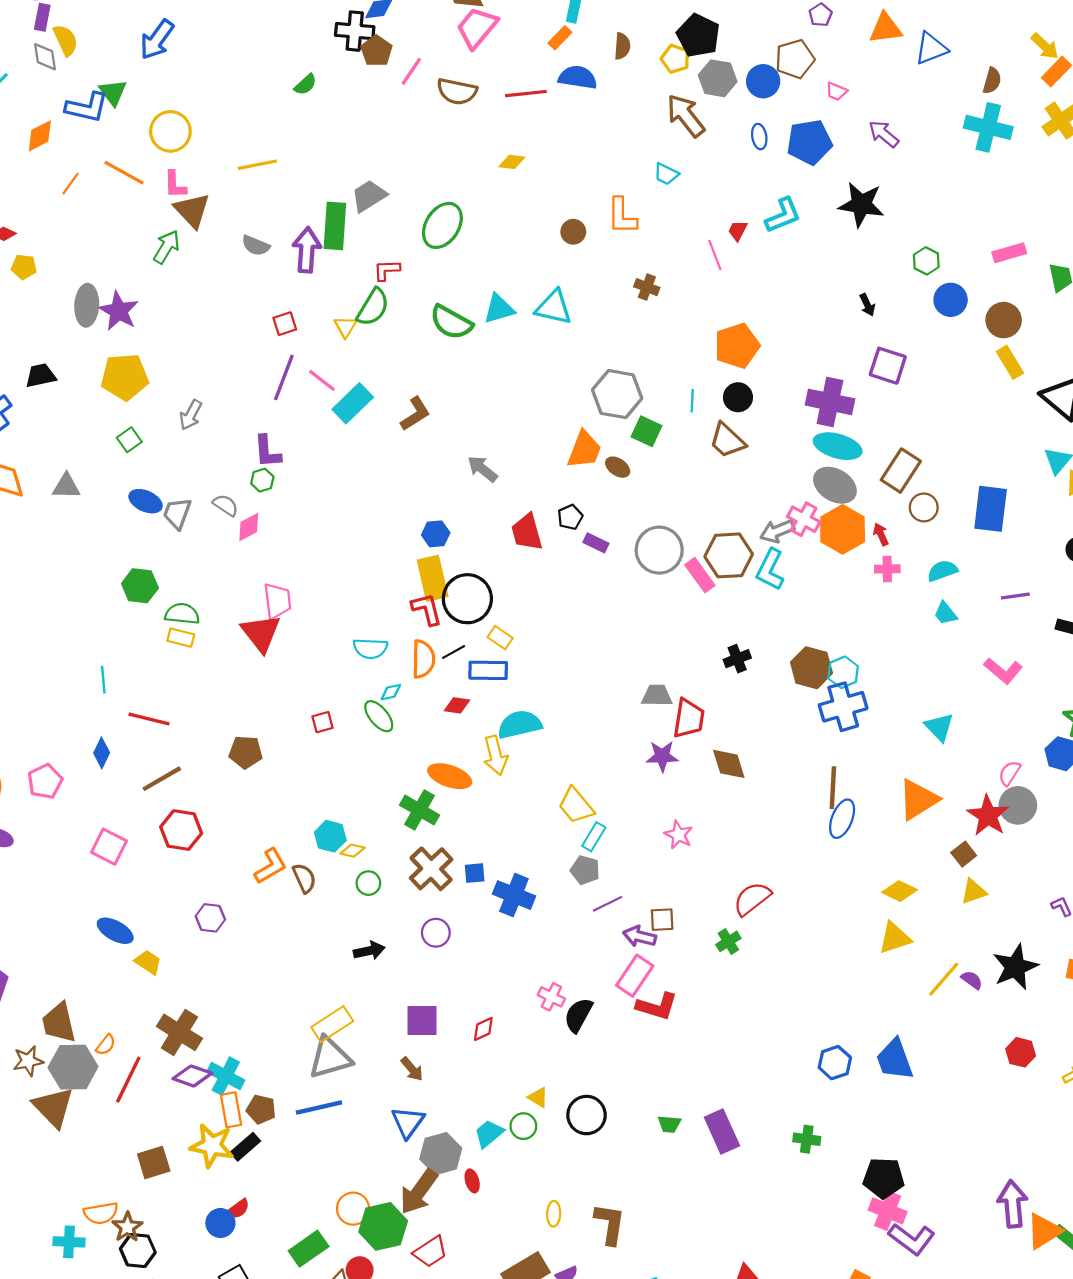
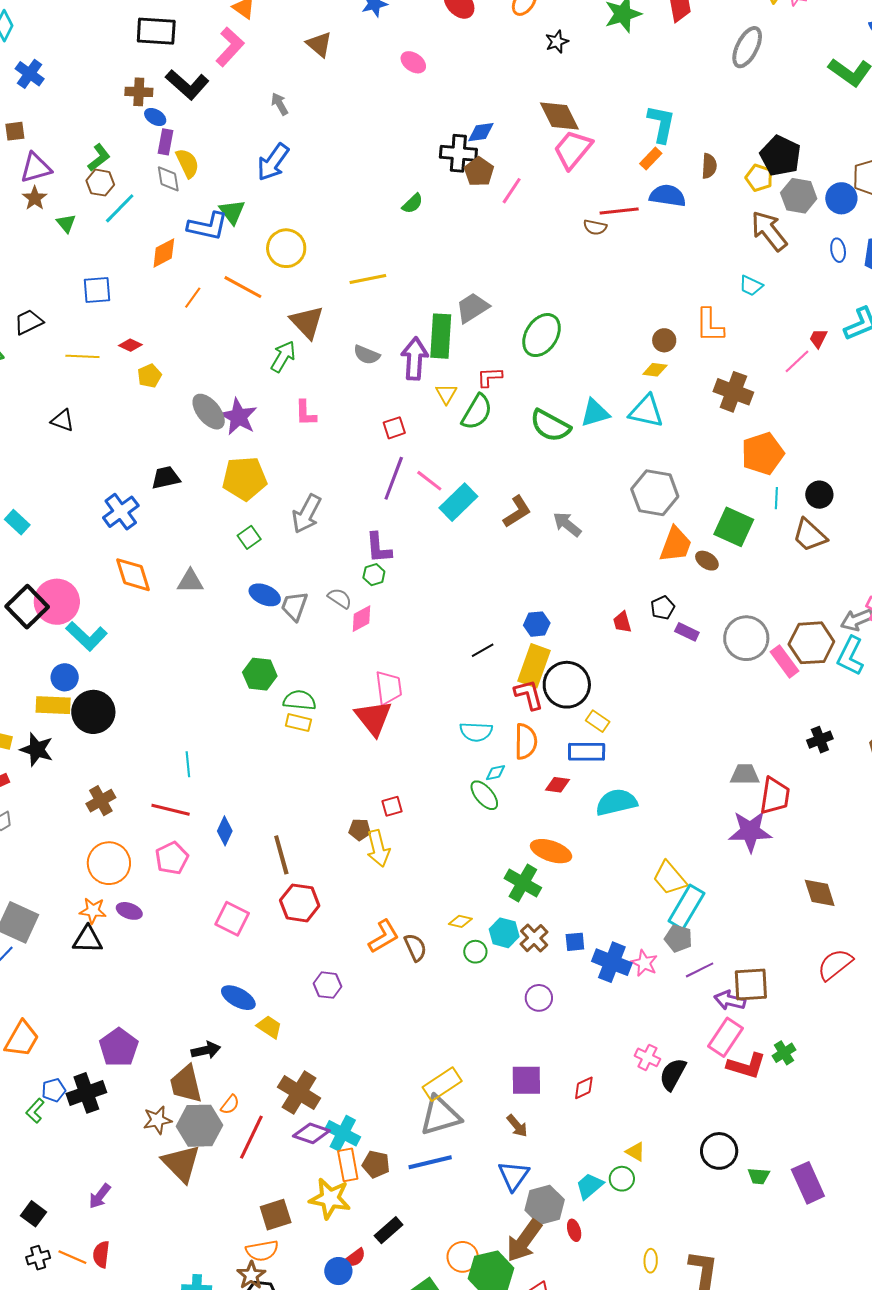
brown semicircle: (457, 91) -> (595, 227), moved, size x0.6
yellow diamond: (512, 162) -> (655, 370), moved
pink L-shape: (175, 185) -> (306, 413), moved
pink line: (715, 255) -> (797, 361), turned 68
yellow pentagon: (24, 267) -> (150, 376), turned -30
brown cross: (647, 287) -> (733, 392), size x1.6
gray ellipse: (87, 305) -> (209, 412), turned -42
yellow triangle: (345, 327) -> (446, 394), moved
orange pentagon: (737, 346) -> (763, 454), moved
gray hexagon: (617, 394) -> (655, 493), moved
gray arrow: (191, 415) -> (307, 514), size x1.4
green square: (647, 431) -> (734, 527), size x1.4
gray arrow: (482, 469) -> (567, 524), moved
red trapezoid: (527, 532) -> (622, 622), size x0.6
yellow rectangle: (433, 578) -> (534, 666), turned 33
black line: (454, 652) -> (483, 650), moved
cyan line: (103, 680) -> (188, 764), moved
red line: (149, 719) -> (171, 810), moved
red square: (323, 722) -> (392, 806), moved
brown pentagon: (246, 752) -> (360, 830), size x0.7
yellow arrow: (495, 755) -> (378, 848), moved
purple star: (662, 756) -> (750, 831), size x1.4
brown diamond: (729, 764) -> (820, 893), moved
brown line: (162, 779) -> (281, 855), turned -75
pink star: (678, 835) -> (644, 963), moved
cyan hexagon: (330, 836) -> (504, 933), moved
cyan rectangle: (594, 837) -> (686, 907), size x1.6
brown cross: (431, 869) -> (534, 938), size x0.7
brown square: (662, 920) -> (751, 984), size x1.5
green cross: (728, 941) -> (784, 1053), moved
black arrow: (369, 951) -> (206, 1050), moved
black circle: (587, 1115) -> (719, 1151), moved
black rectangle: (245, 1147) -> (389, 1230), moved
orange semicircle: (101, 1213) -> (262, 1251), moved

